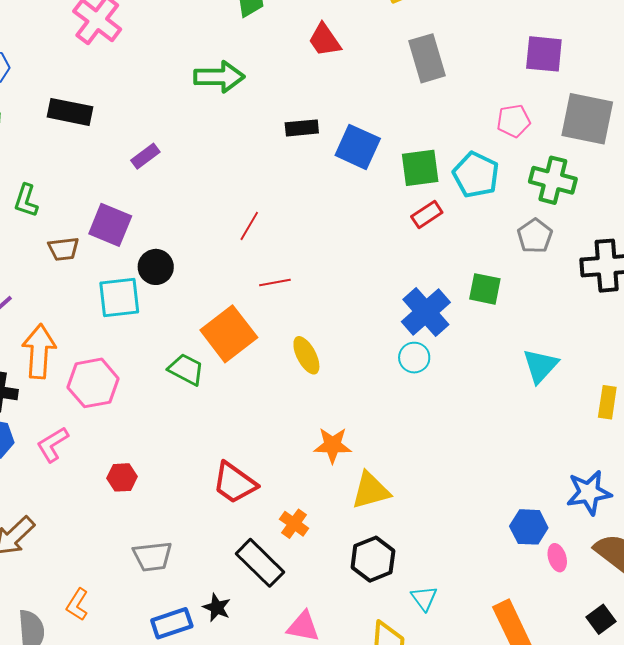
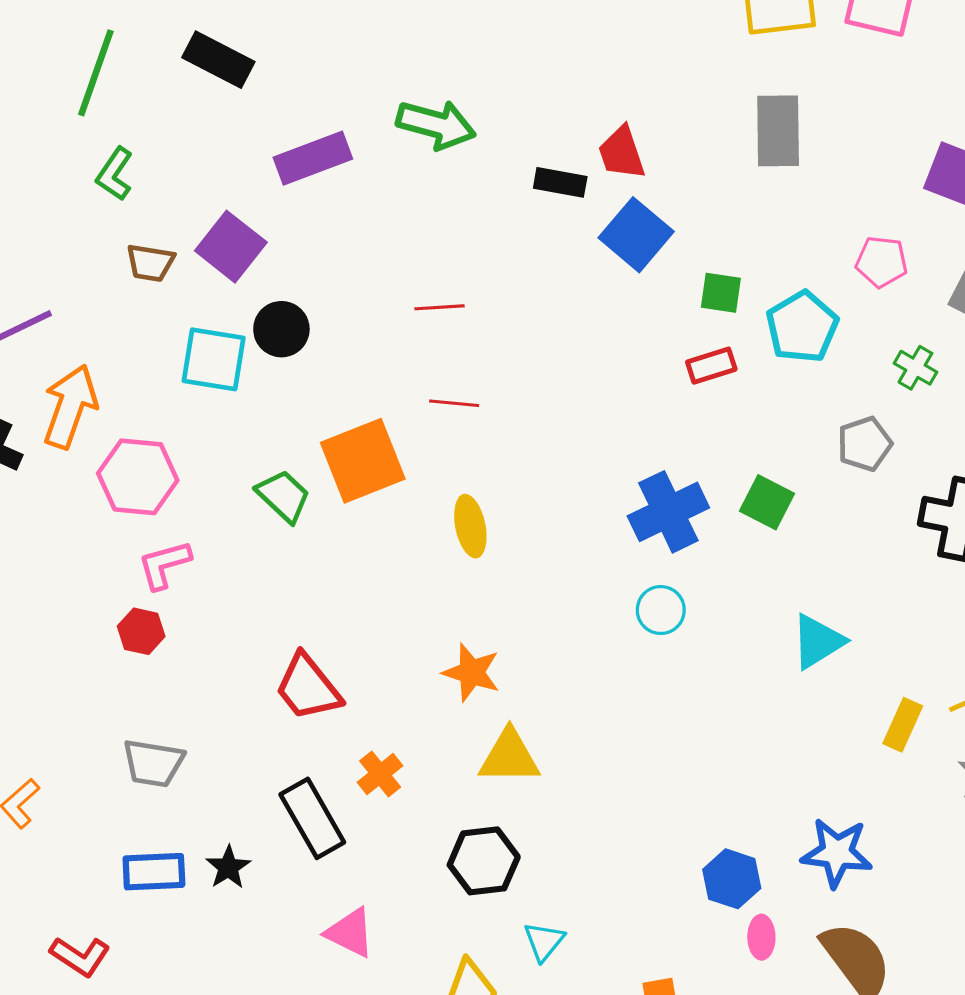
red trapezoid: (325, 40) -> (622, 153), moved
green arrow: (219, 77) -> (436, 125), moved
purple rectangle: (145, 156) -> (313, 158), size x1.6
green square: (420, 168) -> (721, 293), size x0.7
green cross: (553, 180) -> (915, 368), size x0.6
red line: (249, 226) -> (439, 307), turned 40
cyan circle: (414, 358) -> (661, 610), moved
pink L-shape: (53, 444) -> (164, 565), moved

